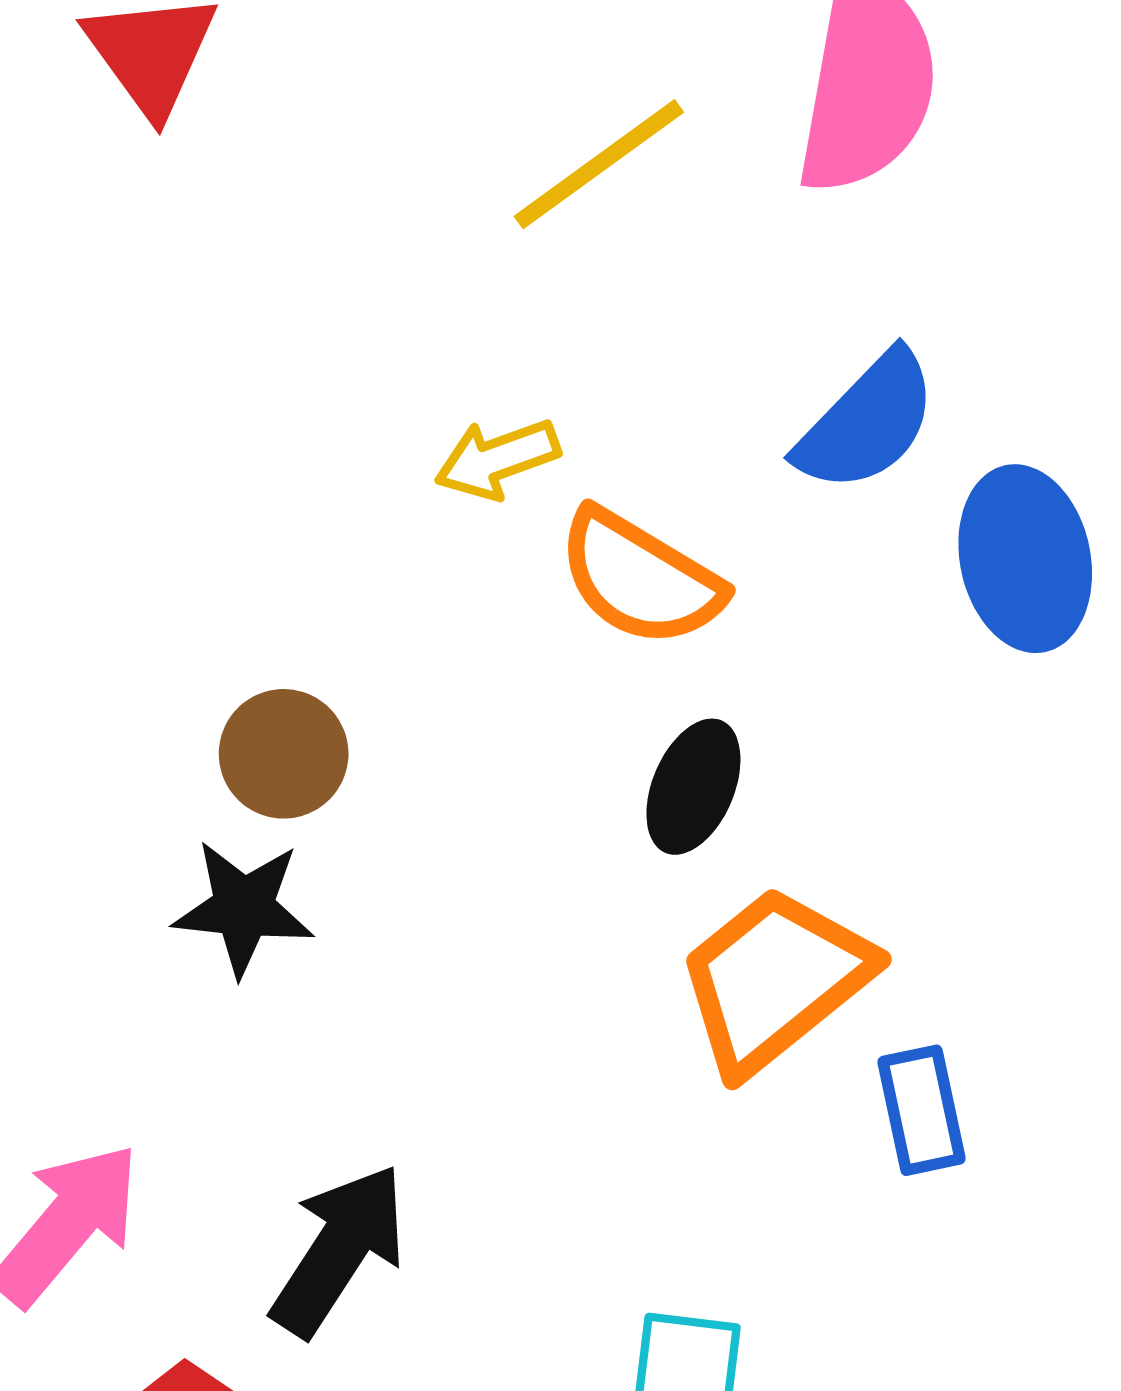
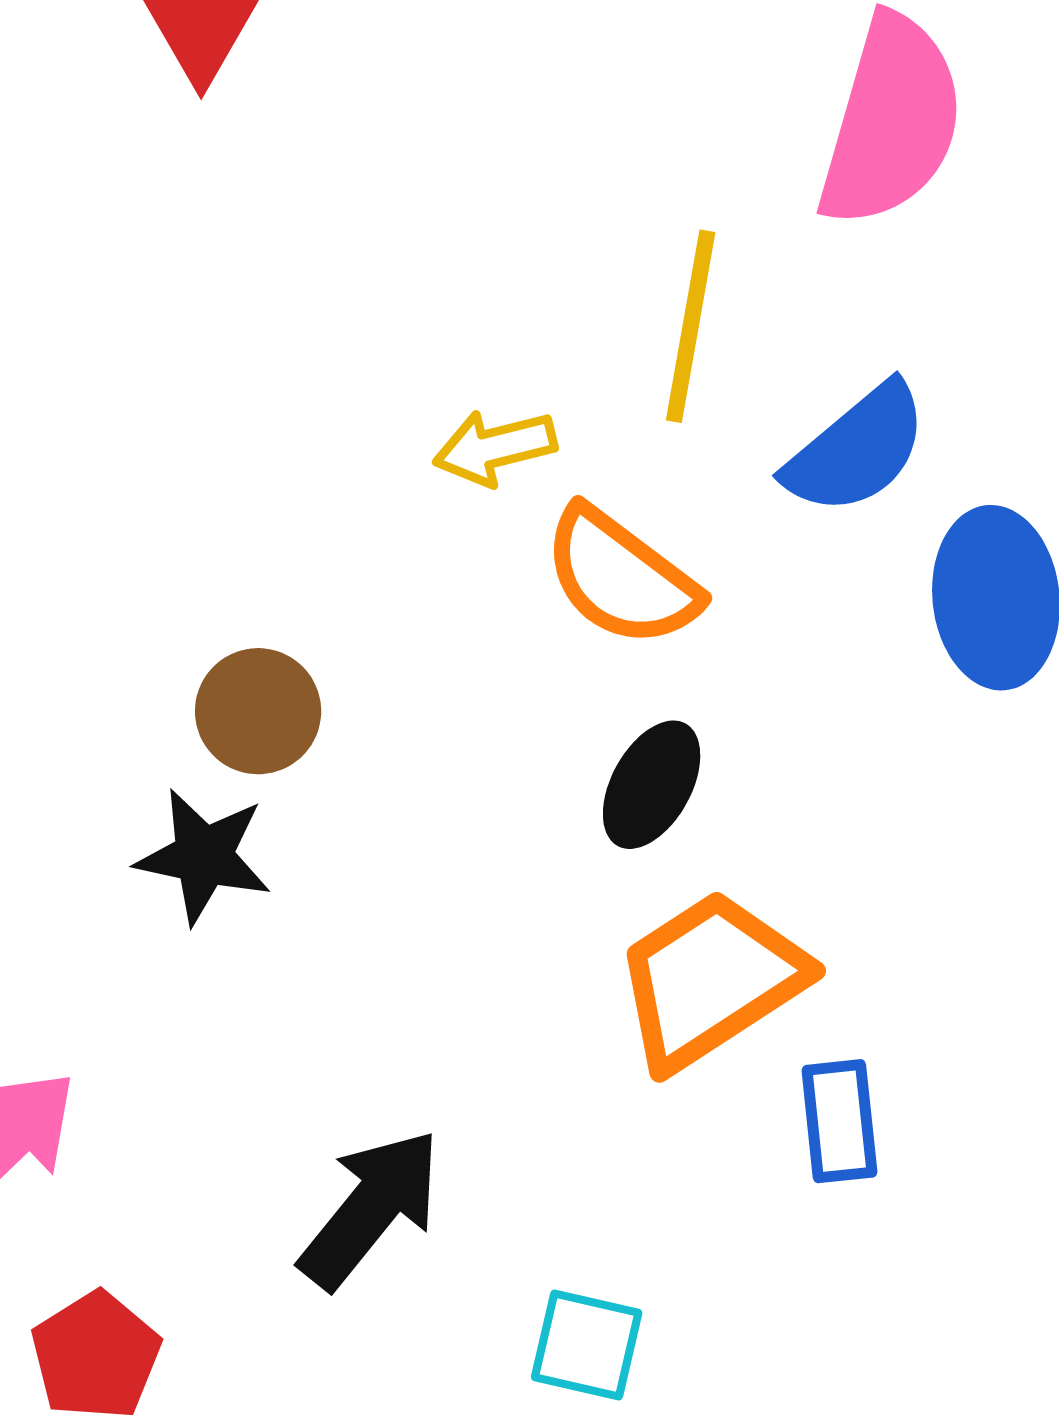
yellow line: (599, 164) -> (691, 326), moved, turned -50
black arrow: (339, 1250) -> (371, 1209), moved

